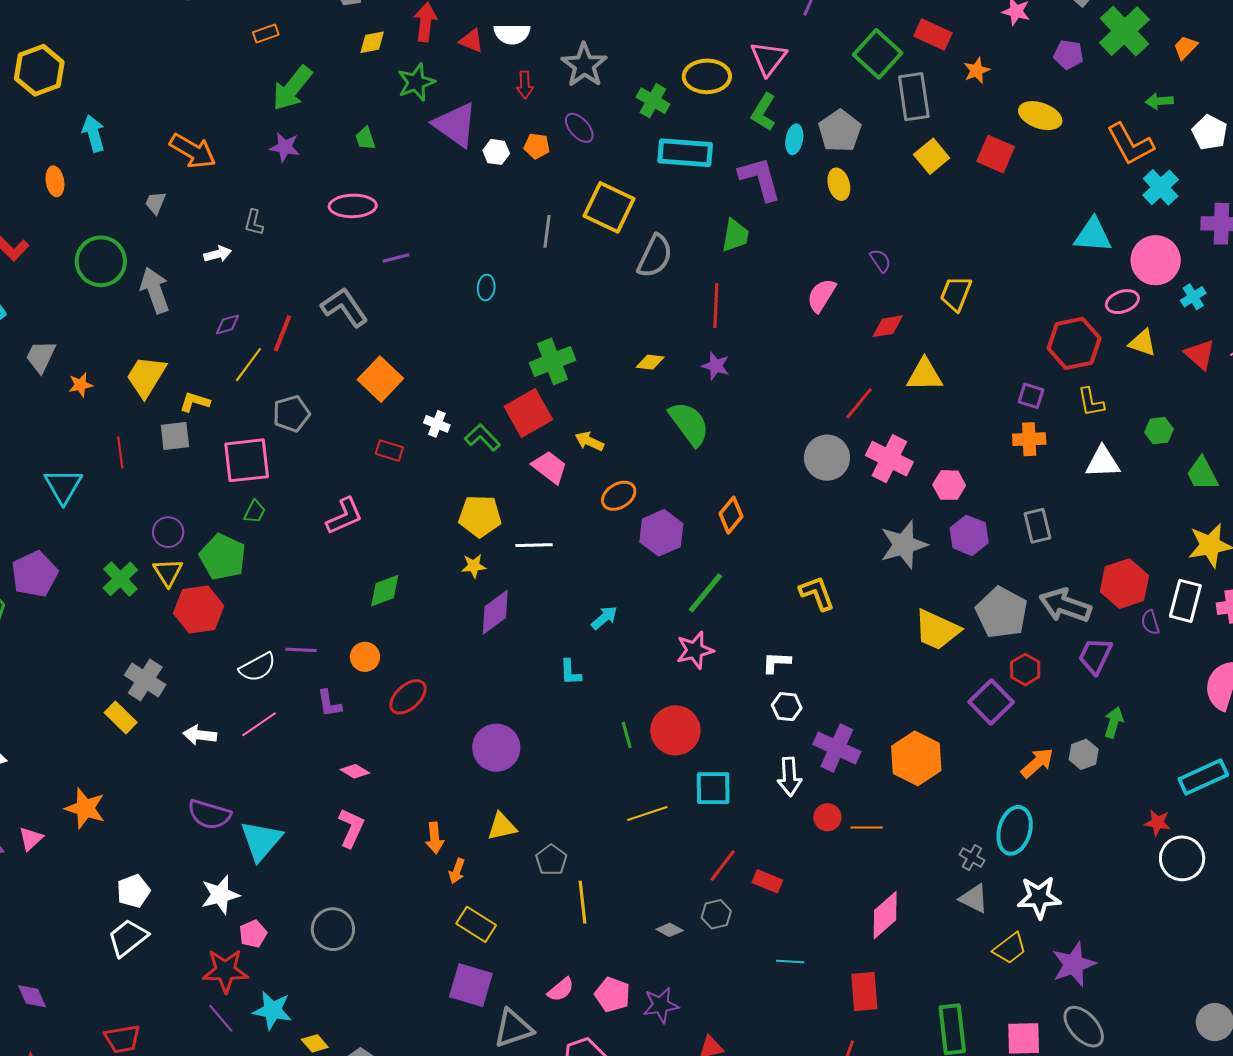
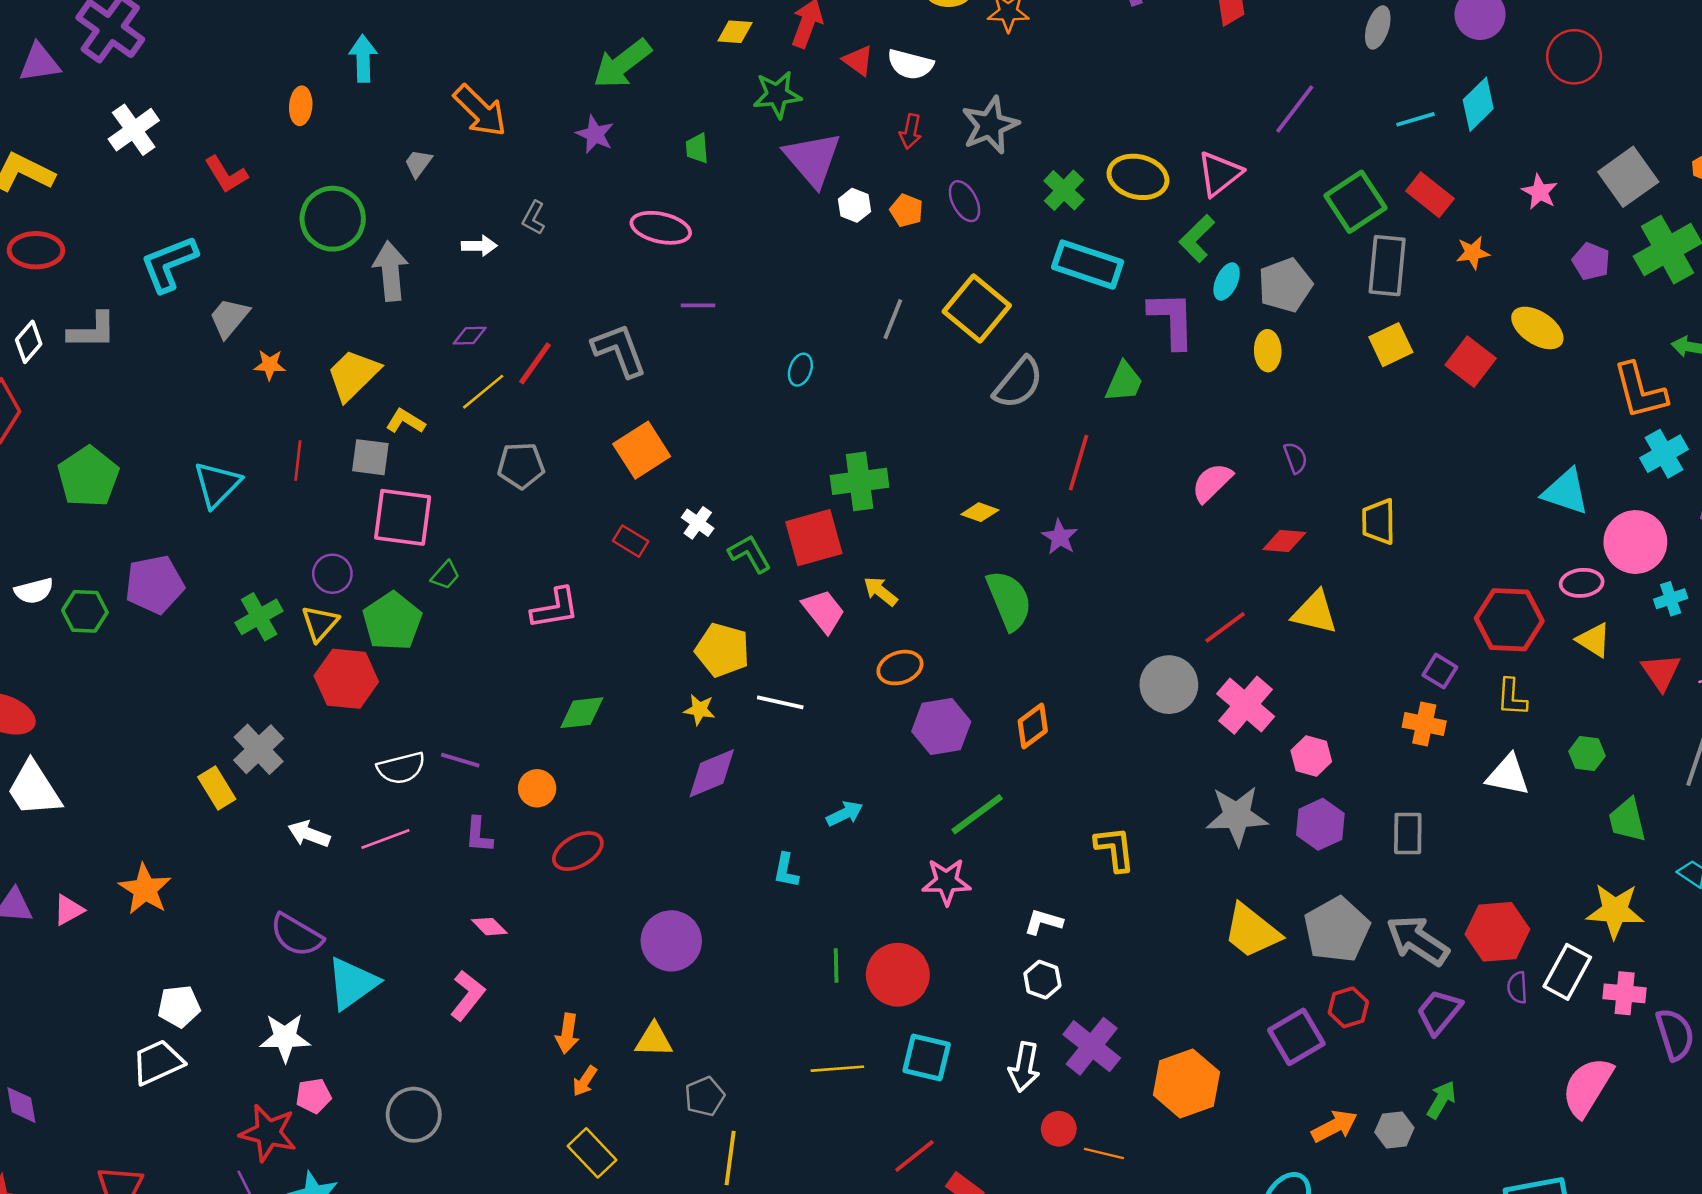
yellow trapezoid: (956, 294) -> (1379, 522), turned -36
pink square: (247, 460) -> (403, 517), moved

